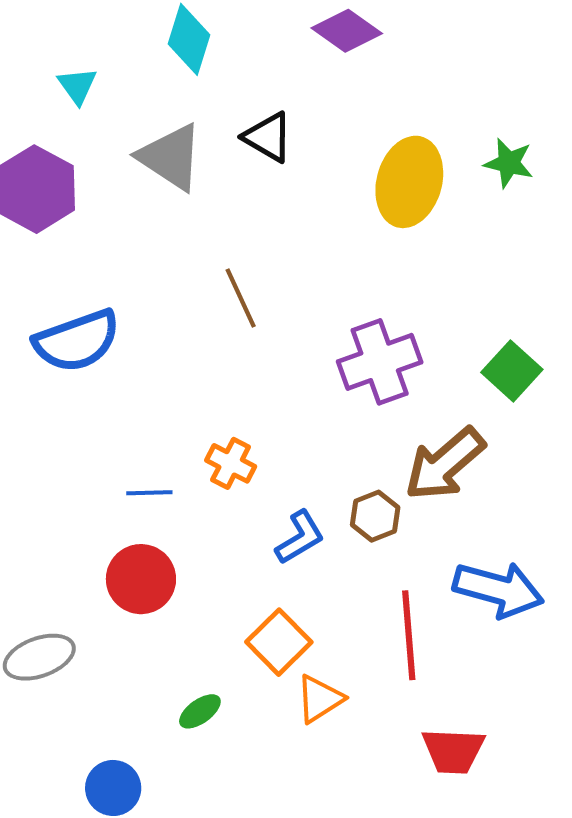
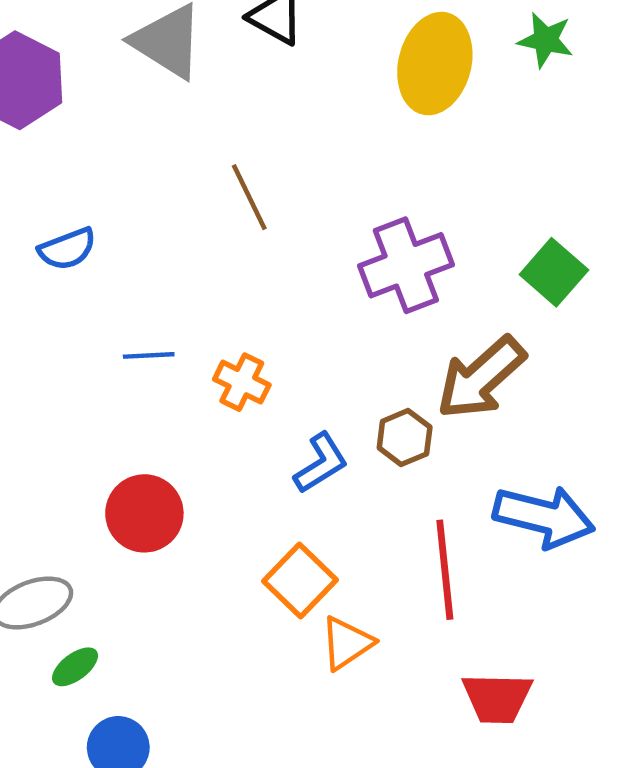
blue semicircle: (77, 341) -> (67, 249), size x0.6
blue line: (149, 493) -> (149, 355), moved
green ellipse: (200, 711) -> (75, 667), moved

